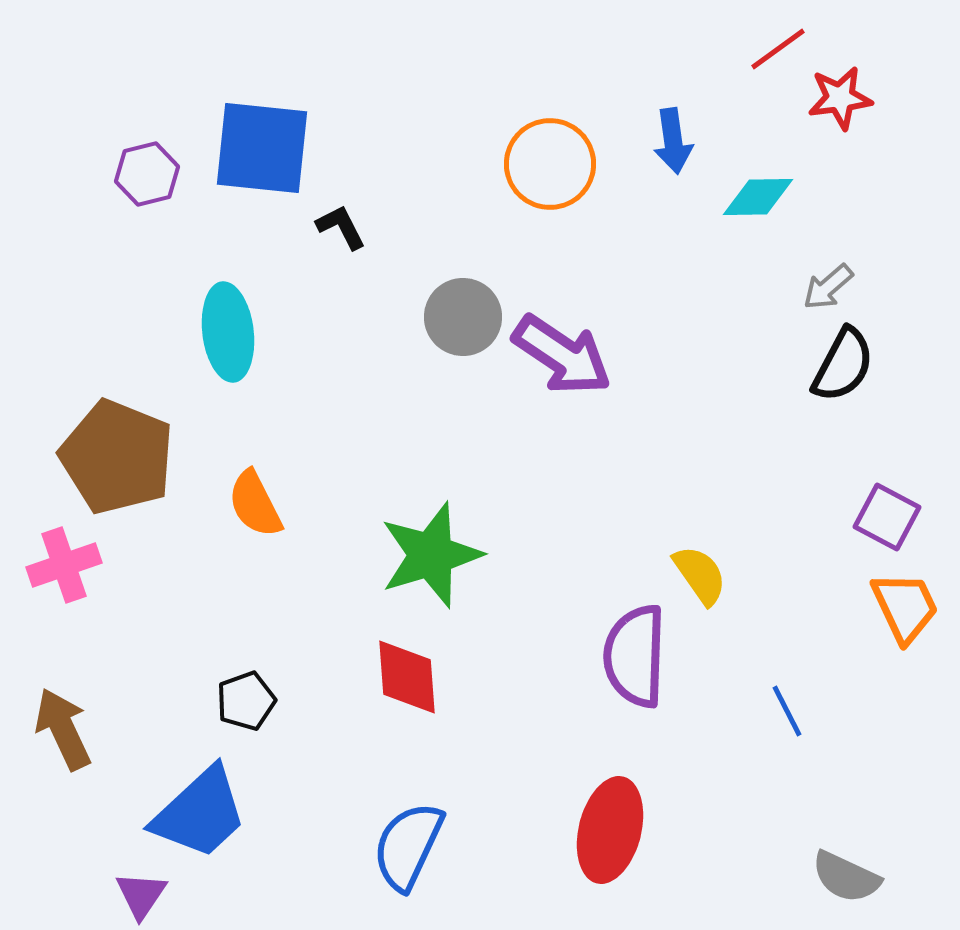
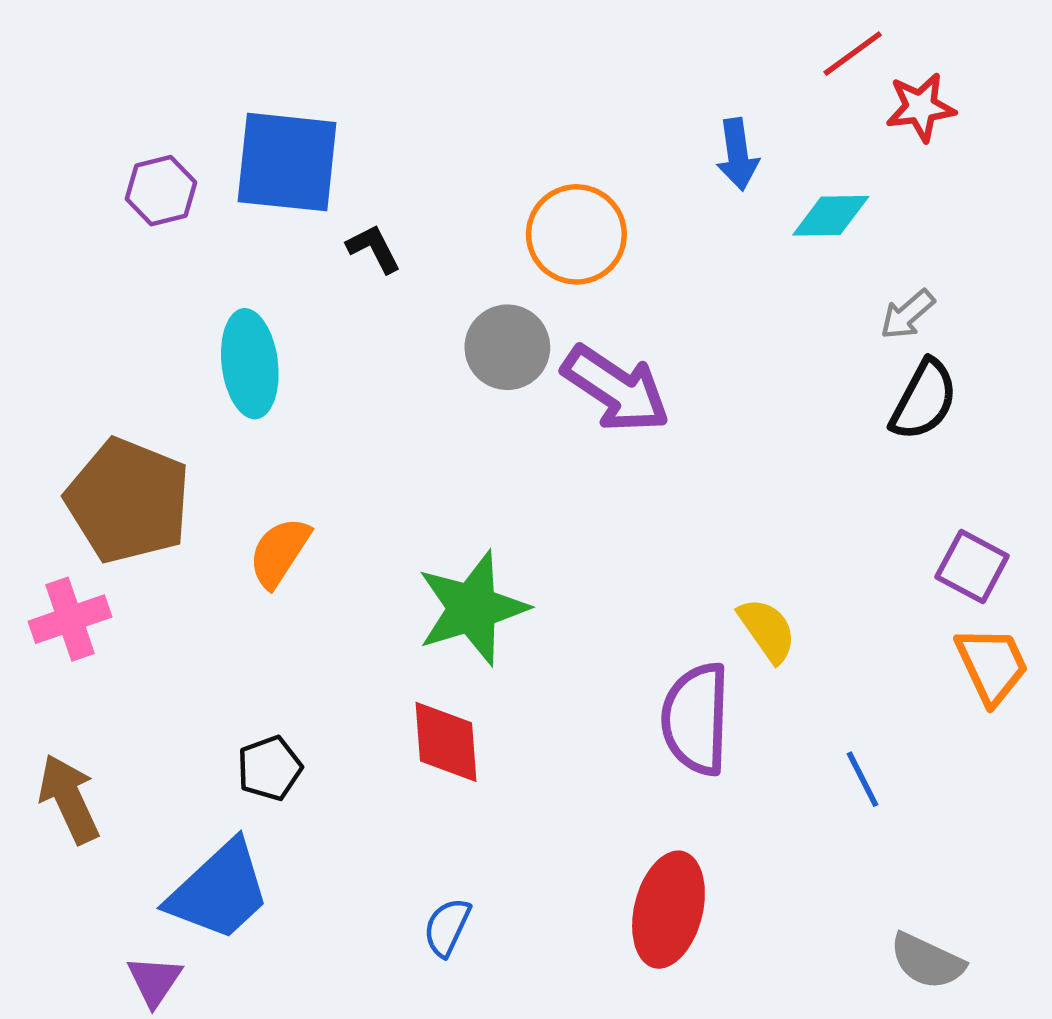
orange circle: (550, 164) -> (576, 234), moved
orange semicircle: (255, 504) -> (279, 552), turned 60
blue semicircle: (408, 846) -> (447, 927), size x0.6

